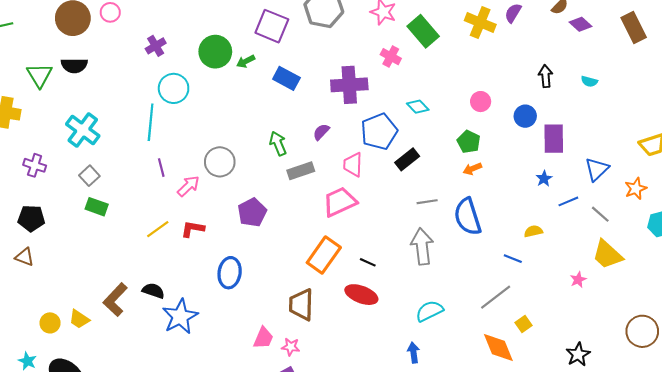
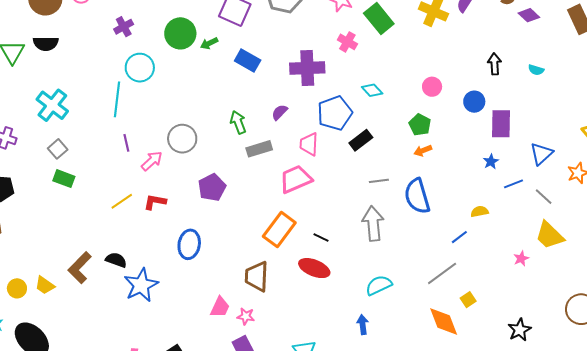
blue line: (513, 259) -> (459, 237), turned -60

